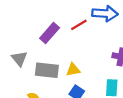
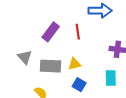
red line: (79, 25) -> (78, 32), moved, turned -63

